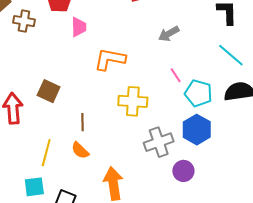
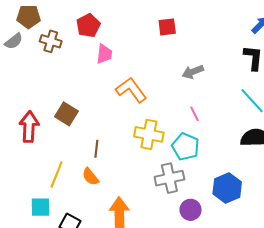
orange L-shape: (110, 59) -> (131, 90), turned 36
cyan pentagon: (198, 93) -> (185, 147), moved
blue hexagon: (197, 130) -> (227, 188), moved

